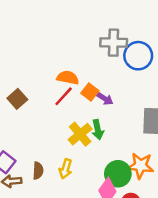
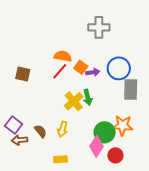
blue circle: (138, 56) -> (119, 68), moved
brown square: (17, 99) -> (23, 74), turned -35
purple arrow: (105, 99) -> (93, 72), turned -40
brown semicircle: (38, 171) -> (41, 131), turned -40

